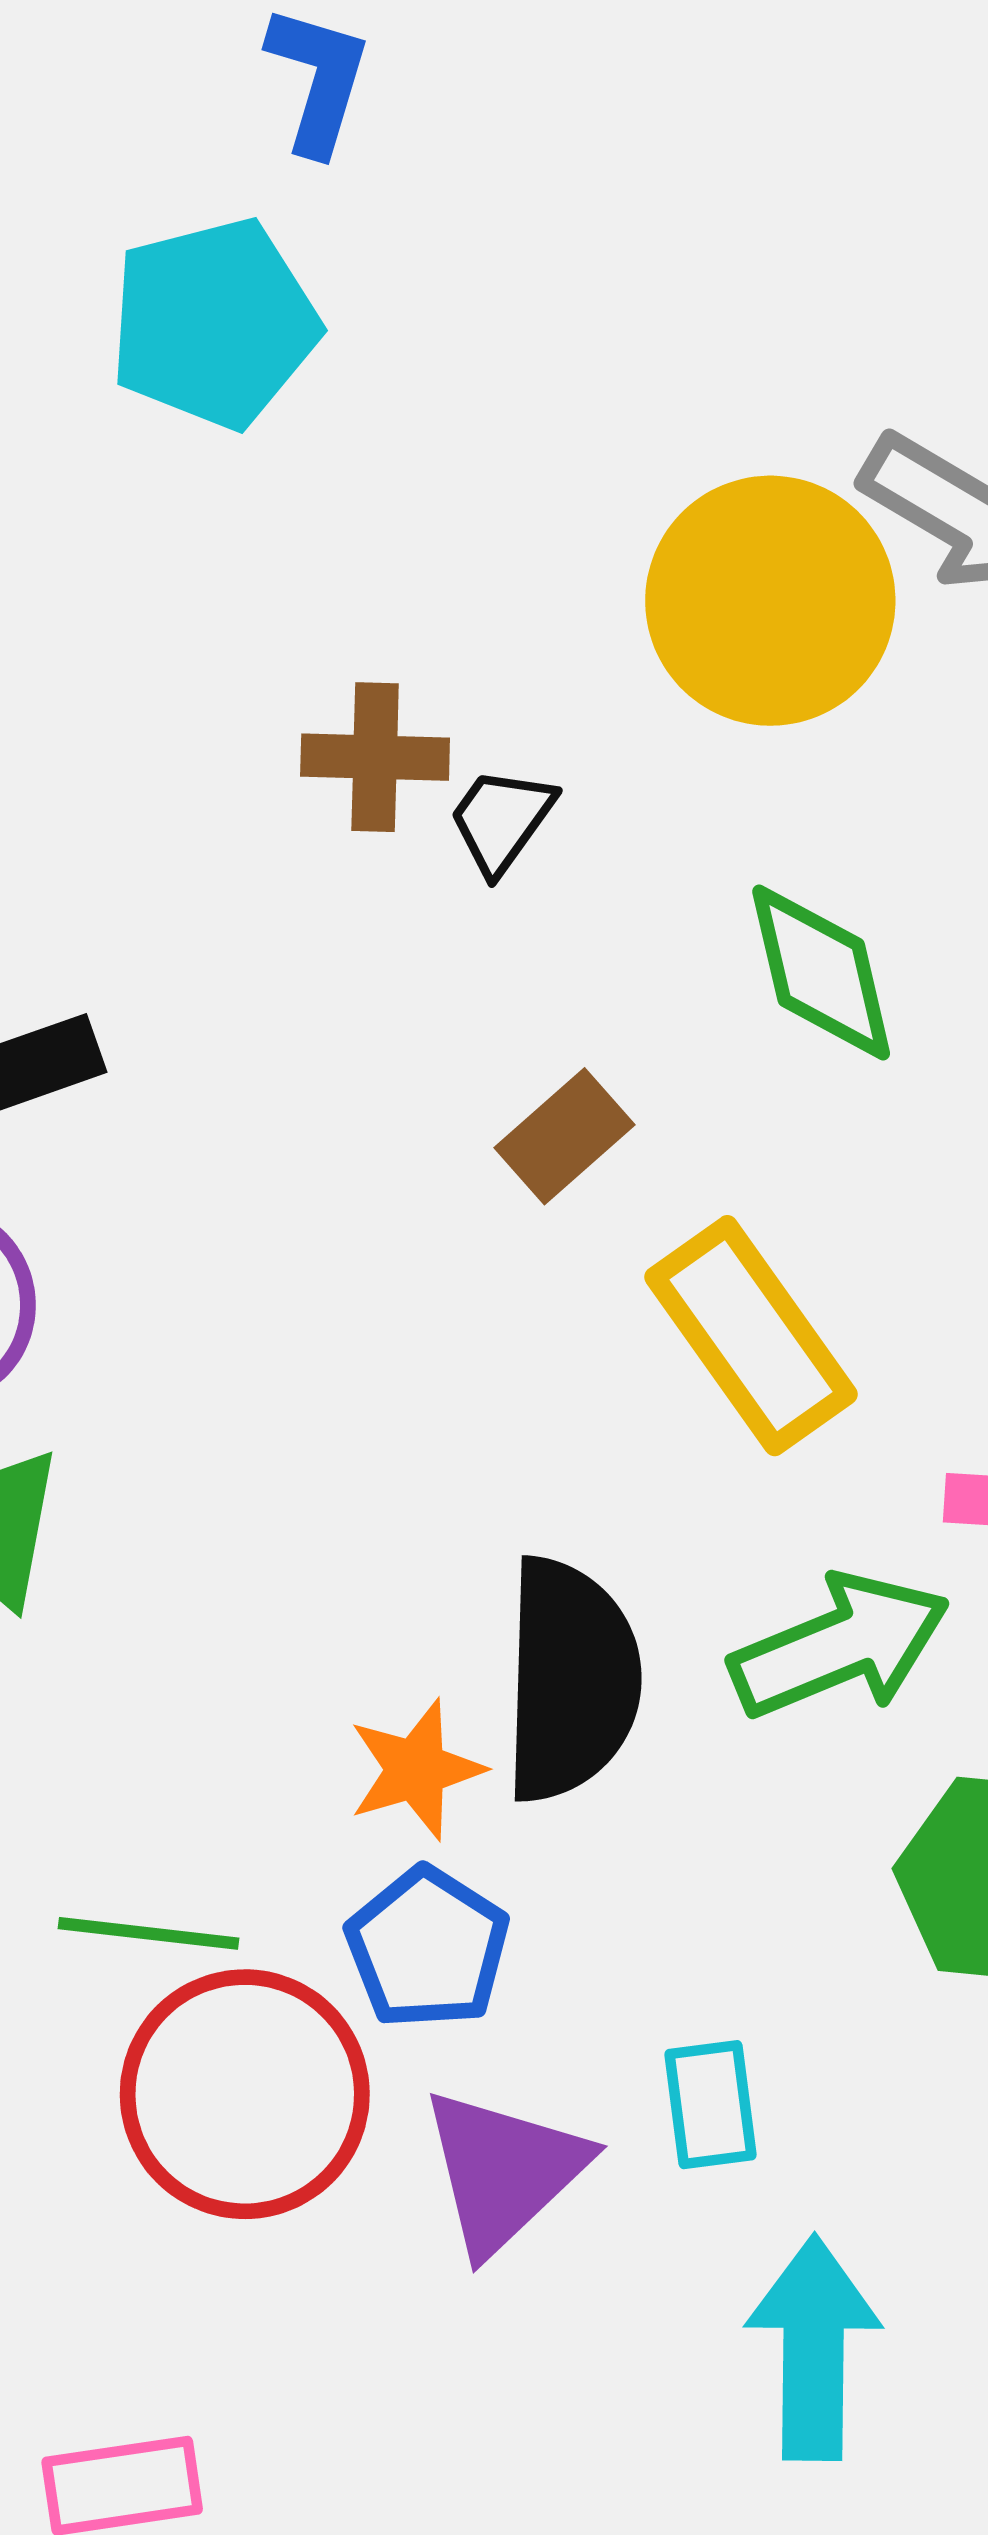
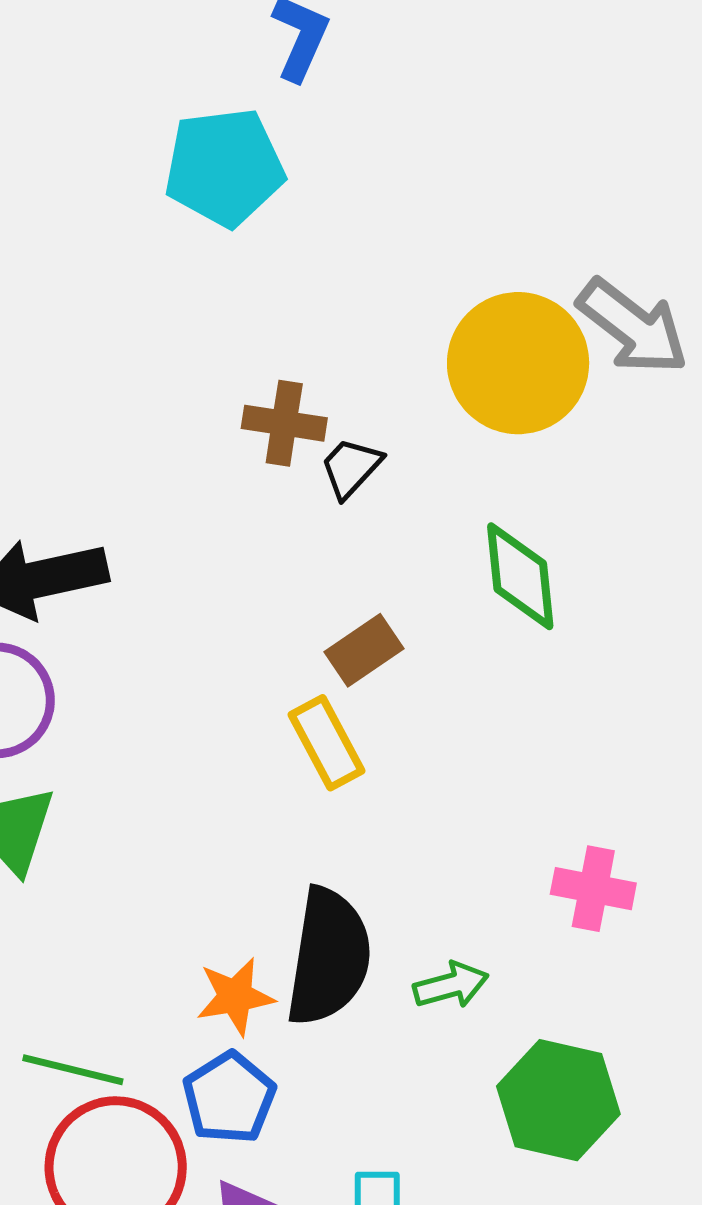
yellow rectangle: (751, 1336) -> (327, 743), moved, size x0.7
green arrow: (840, 1646) -> (451, 985), moved, size x0.6

